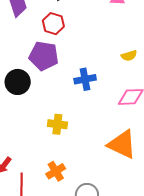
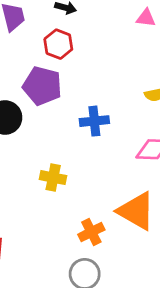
orange cross: (56, 171) -> (91, 232), moved

